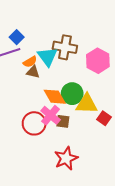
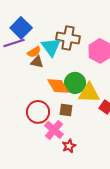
blue square: (17, 37) -> (21, 28), size x1.5
pink cross: (51, 115) -> (54, 130), moved
red star: (66, 158) -> (69, 146), size x0.6

